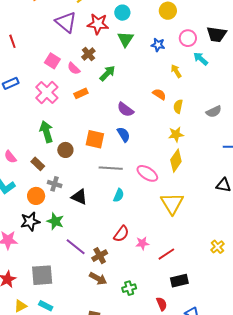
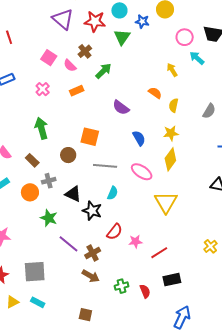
blue star: (158, 45) -> (142, 22), moved
pink cross: (47, 93) -> (43, 89), size x0.6
gray semicircle: (214, 112) -> (209, 111), turned -35
blue semicircle: (124, 134) -> (139, 138), moved
brown circle: (65, 150) -> (68, 155), moved
gray cross: (55, 184) -> (49, 181), turned -32
black star: (30, 221) -> (92, 211), moved, turned 30
red semicircle: (162, 304) -> (145, 291), moved

